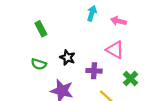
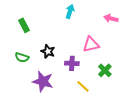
pink arrow: (118, 21) -> (111, 18), moved
pink triangle: (115, 50) -> (91, 44), turned -42

